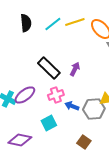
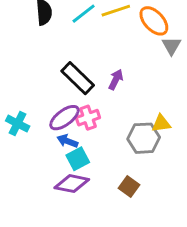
purple ellipse: (25, 95) -> (64, 118), moved
blue arrow: (72, 106) -> (67, 141), moved
purple diamond: (20, 140) -> (72, 184), moved

